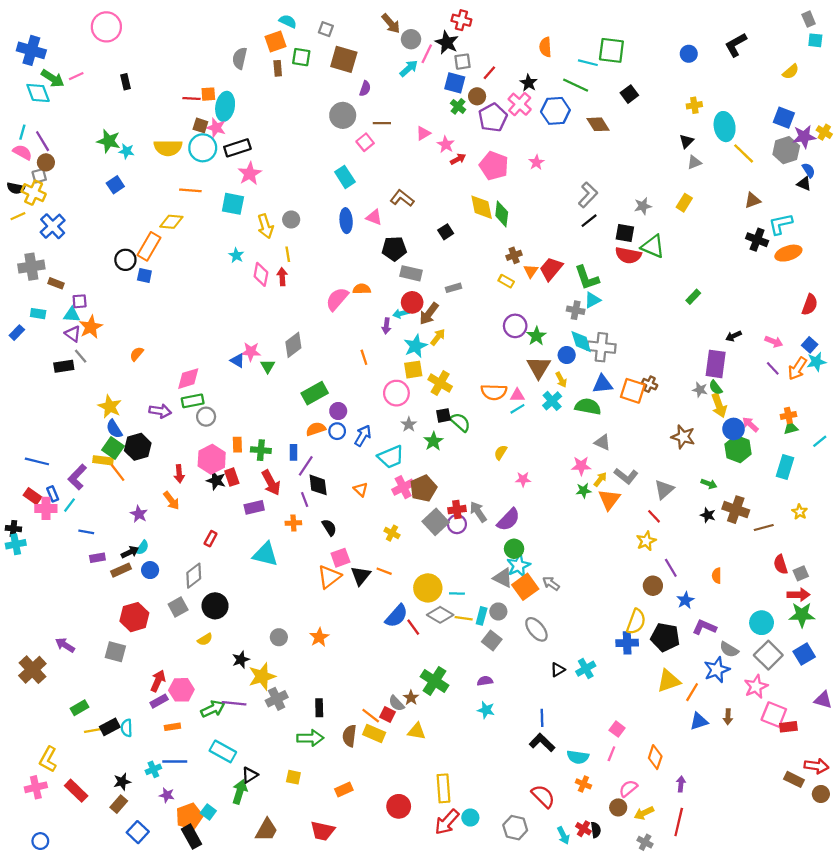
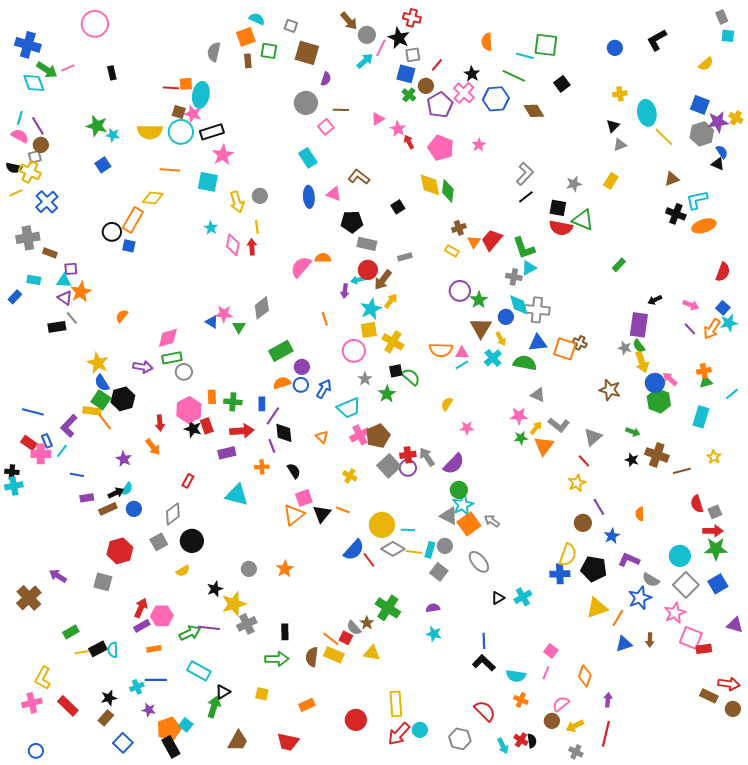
red arrow: (458, 159) -> (409, 142), turned -88
red arrow: (271, 483) -> (242, 431), turned -65

